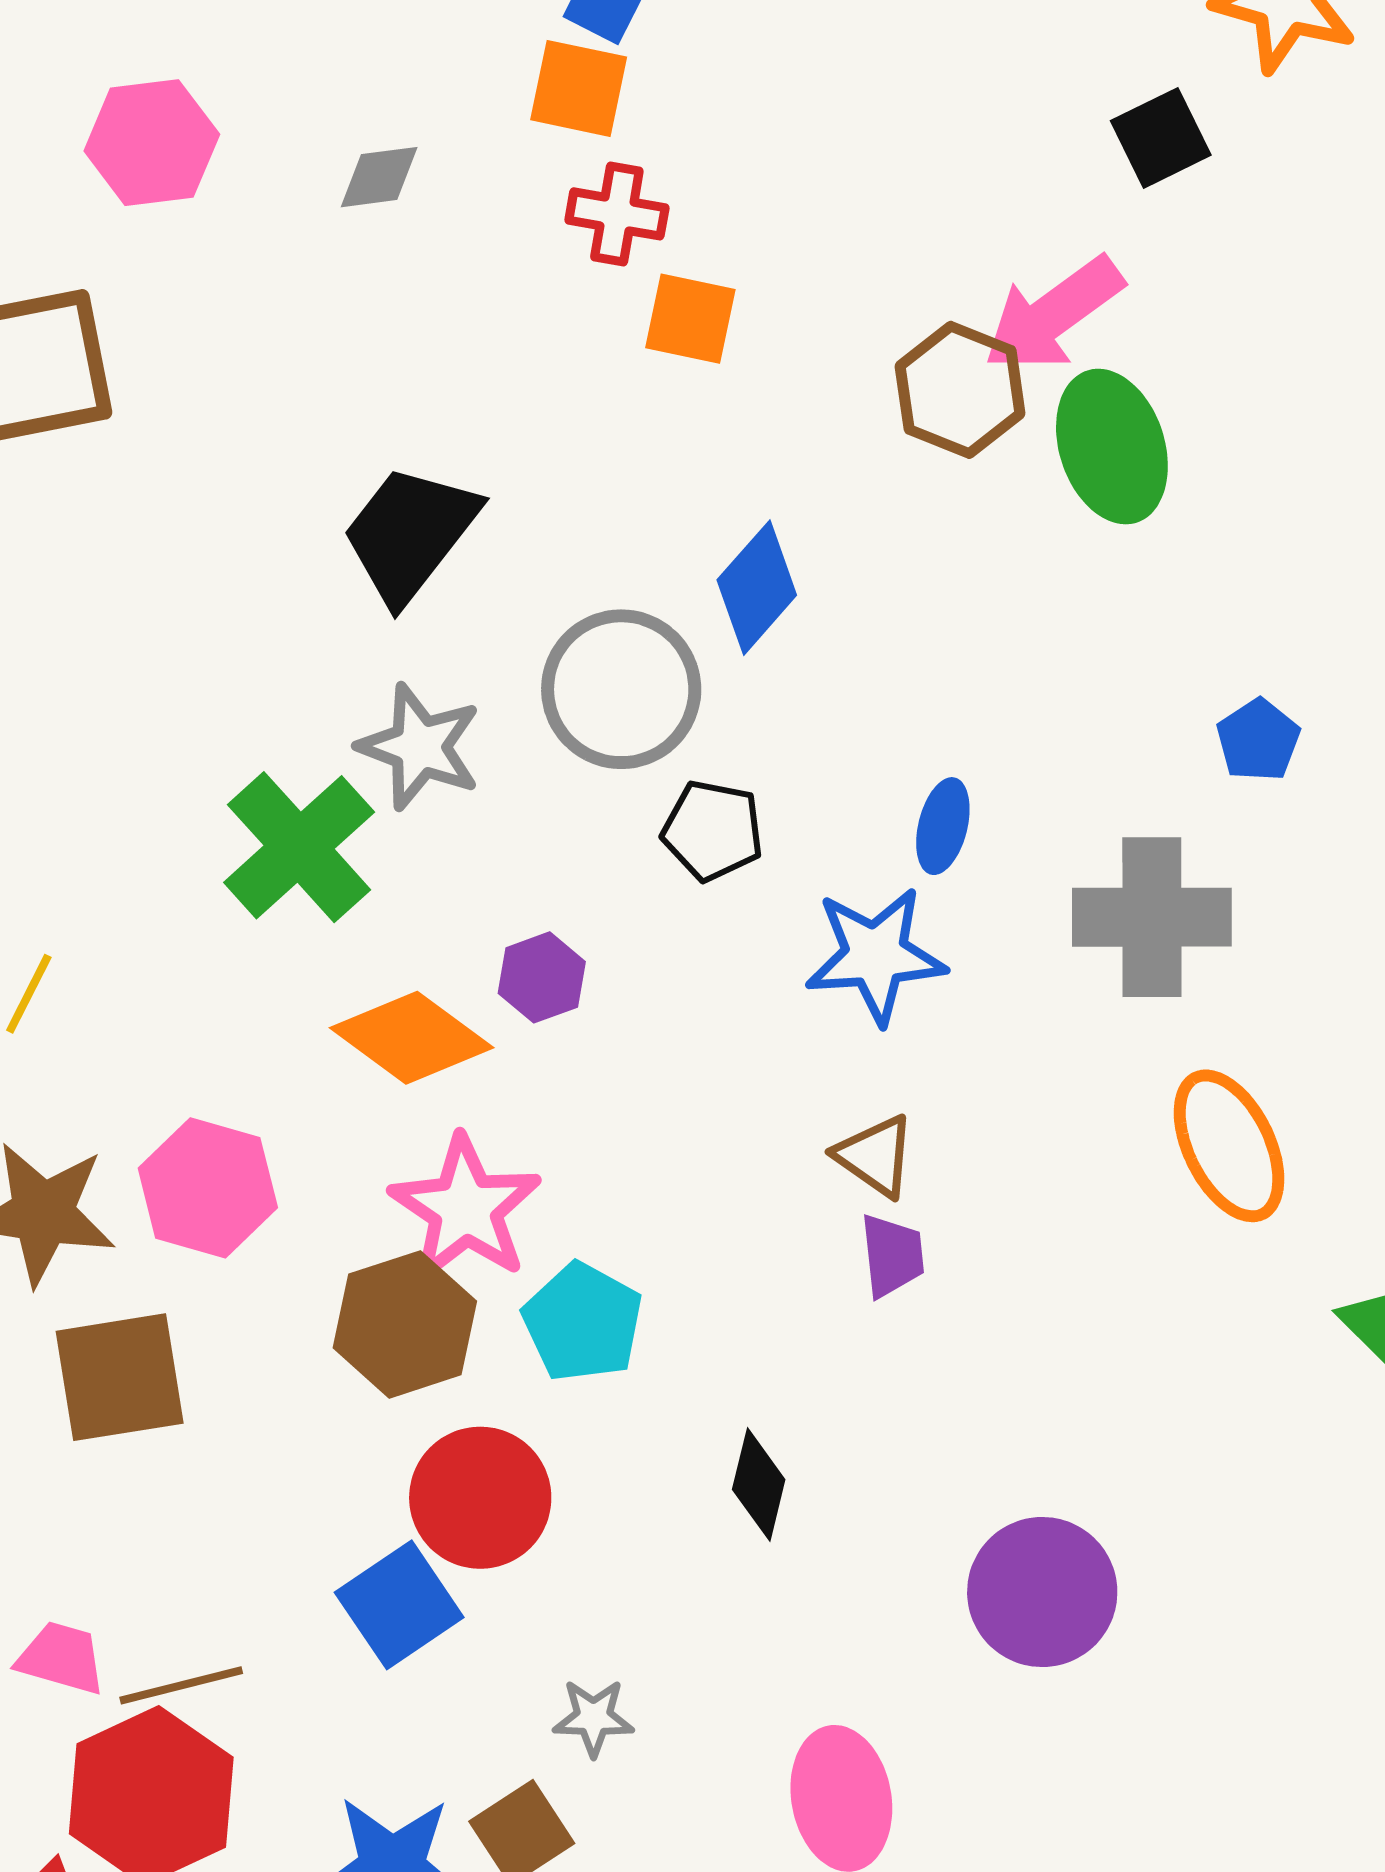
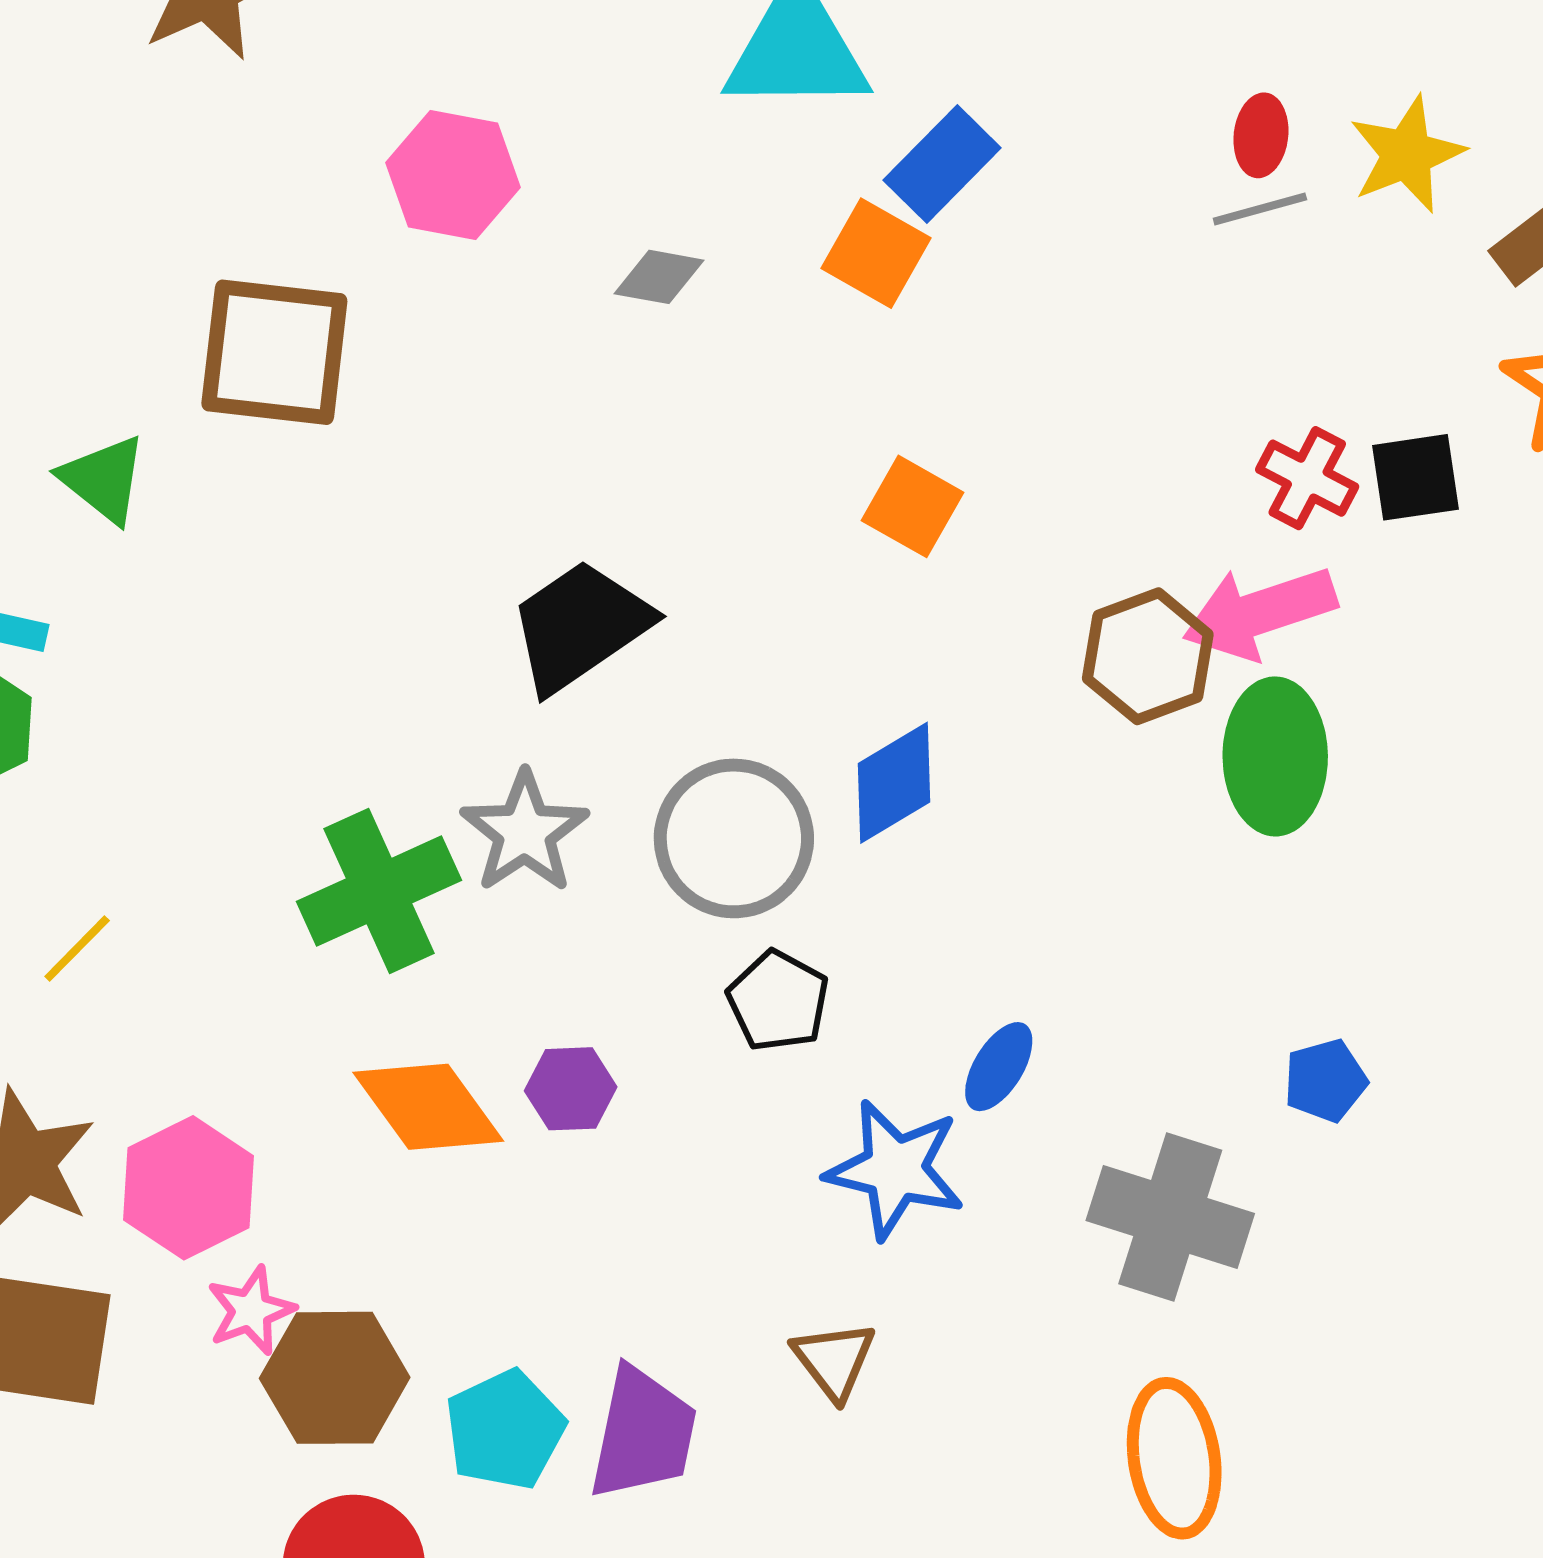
red cross: (617, 214) -> (1307, 478), moved
pink star: (465, 1208) -> (251, 1311), moved, size x0.6
purple trapezoid: (892, 1256) -> (643, 1434), moved, size x1.6

